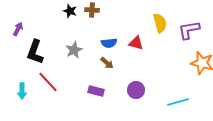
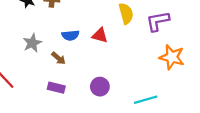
brown arrow: (107, 63) -> (58, 58), moved

